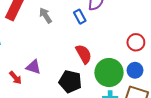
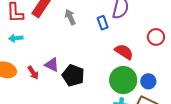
red circle: (136, 42) -> (156, 37), moved
red semicircle: (84, 54) -> (124, 52), moved, turned -36
black pentagon: (70, 82) -> (73, 75), moved

